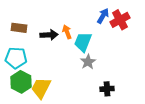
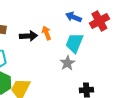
blue arrow: (103, 16) -> (73, 17), moved, turned -98
cyan trapezoid: (83, 42) -> (74, 43), moved

